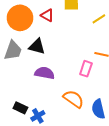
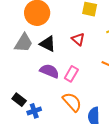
red triangle: (47, 15) -> (78, 39), moved
pink rectangle: (86, 69) -> (71, 74), moved

